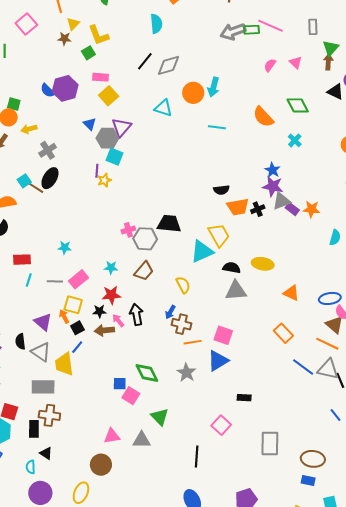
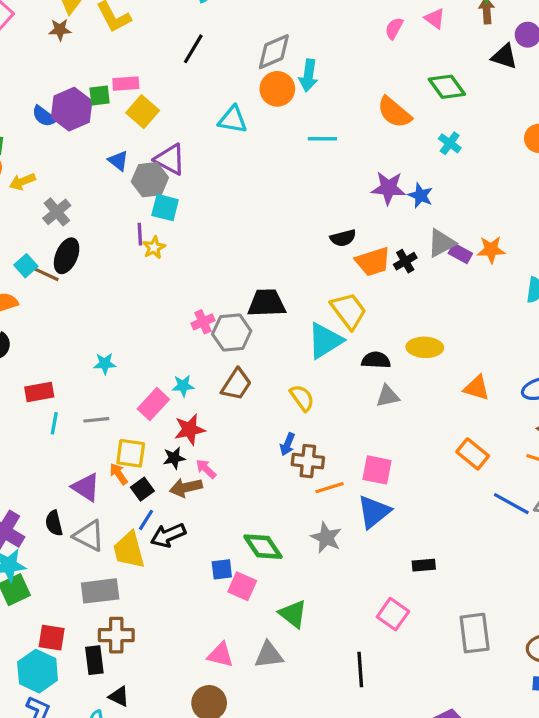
green square: (88, 53) -> (100, 96), moved, turned 32
gray diamond: (168, 65) -> (274, 52), moved
purple triangle: (121, 127) -> (170, 159), turned -35
purple star: (273, 186) -> (388, 188), moved
pink rectangle: (79, 279) -> (153, 404), moved
gray triangle: (236, 291) -> (388, 396), size x0.7
black arrow: (136, 314) -> (168, 535), moved, turned -95
pink triangle: (112, 436) -> (220, 655), turned 30

